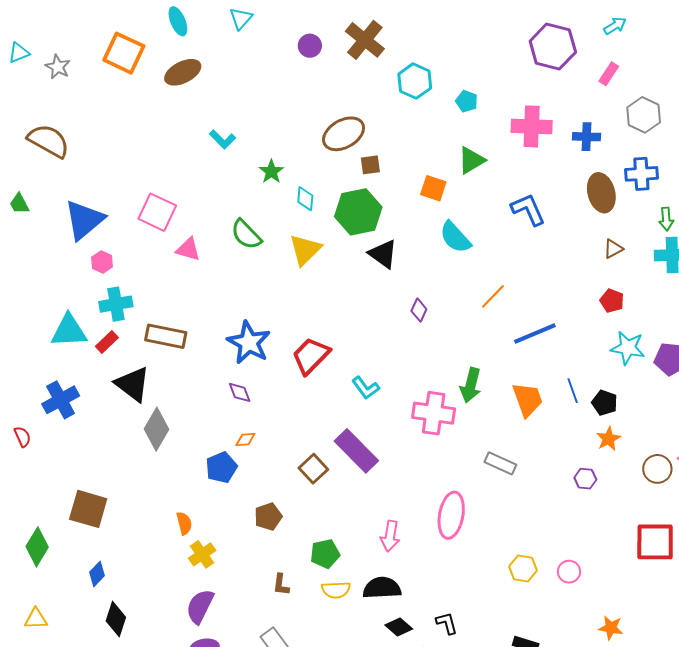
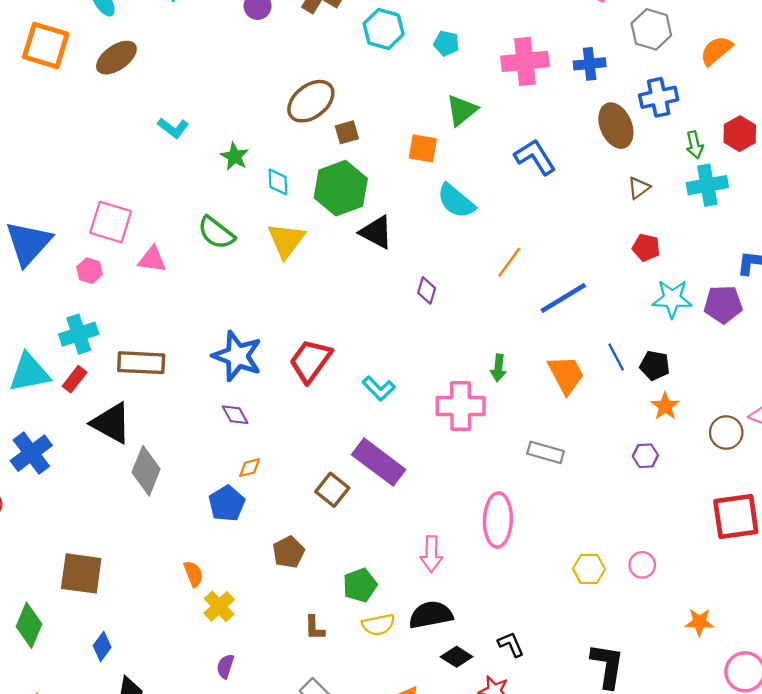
pink hexagon: (102, 262) -> (90, 271), moved
green arrow: (471, 385) -> (498, 368), size x0.7
purple semicircle: (200, 606) -> (225, 666), size x0.6

